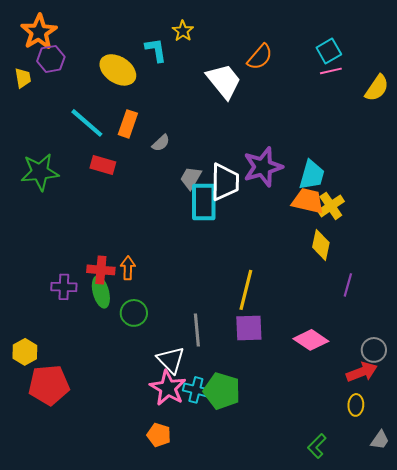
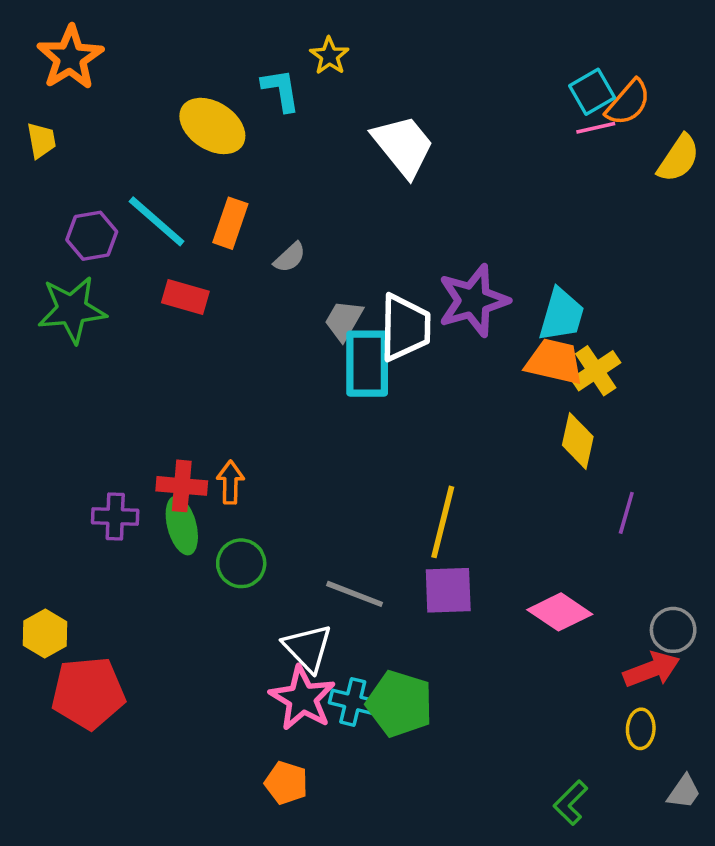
orange semicircle: (260, 57) -> (628, 103), moved
purple hexagon: (51, 59) -> (92, 236), moved
gray line: (197, 330) -> (355, 594), turned -64

